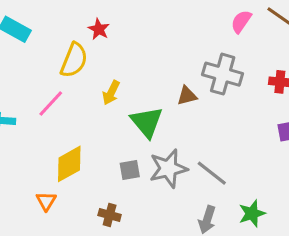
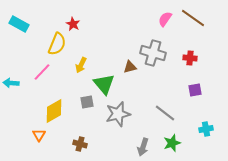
gray square: (130, 170) -> (87, 102), moved
gray line: (212, 173) -> (165, 113), moved

